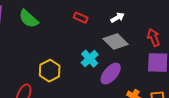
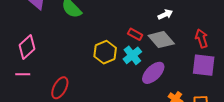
red rectangle: (81, 18) -> (135, 34), moved
yellow hexagon: (50, 71) -> (105, 52), moved

